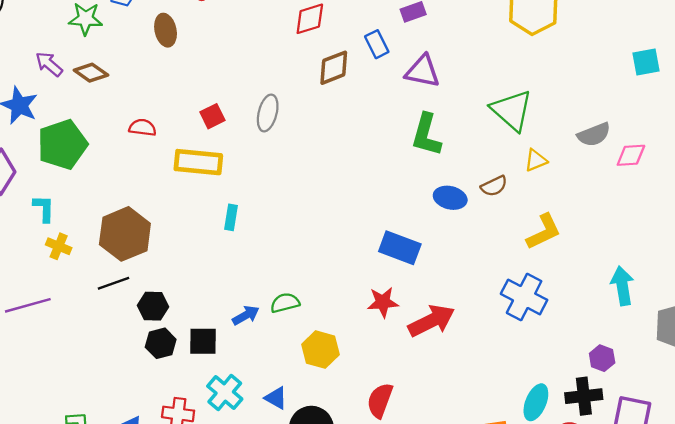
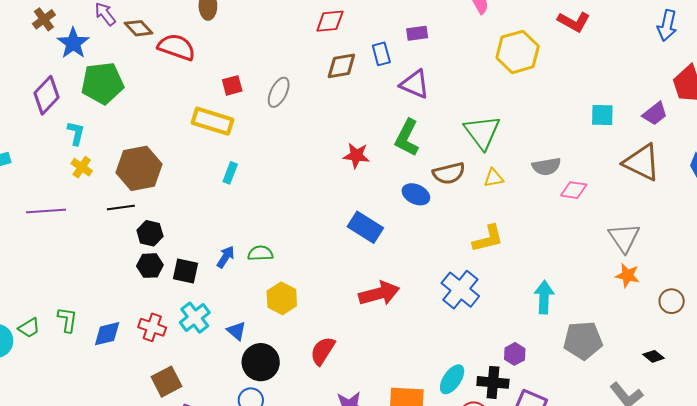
red semicircle: (142, 128) -> (176, 47), moved, size x1.6
brown semicircle: (494, 186) -> (449, 173), moved, size x1.4
red star: (383, 302) -> (356, 156), moved
blue arrow: (246, 315) -> (226, 257), turned -40

